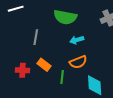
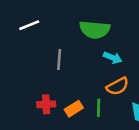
cyan arrow: (77, 40) -> (113, 58), turned -136
orange rectangle: (44, 65) -> (74, 109), moved, turned -64

